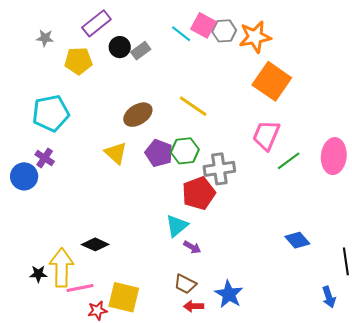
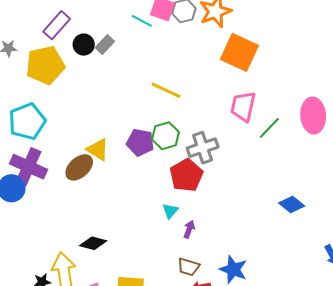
yellow pentagon: (78, 61) -> (45, 65), size x1.4
brown ellipse: (138, 115) -> (79, 167), moved
purple cross: (45, 158) -> (29, 167), size x1.8
cyan triangle: (177, 226) -> (170, 211), size x0.7
purple arrow: (192, 247) -> (189, 229), turned -90

